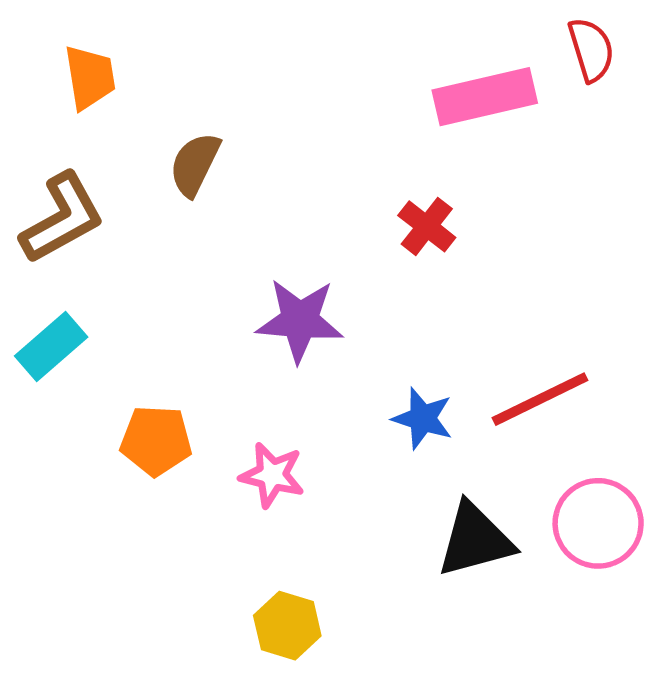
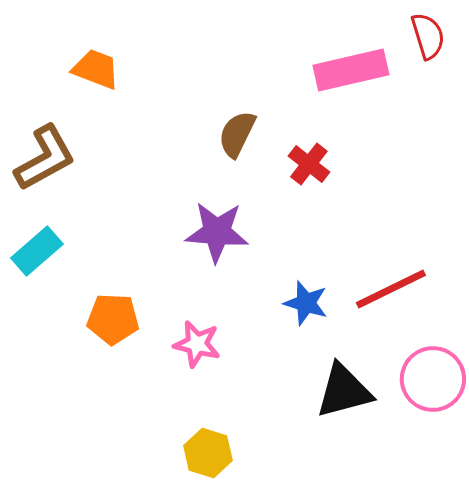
orange trapezoid: (90, 77) -> (96, 69), moved, turned -60
brown semicircle: (195, 164) -> (237, 134), moved

